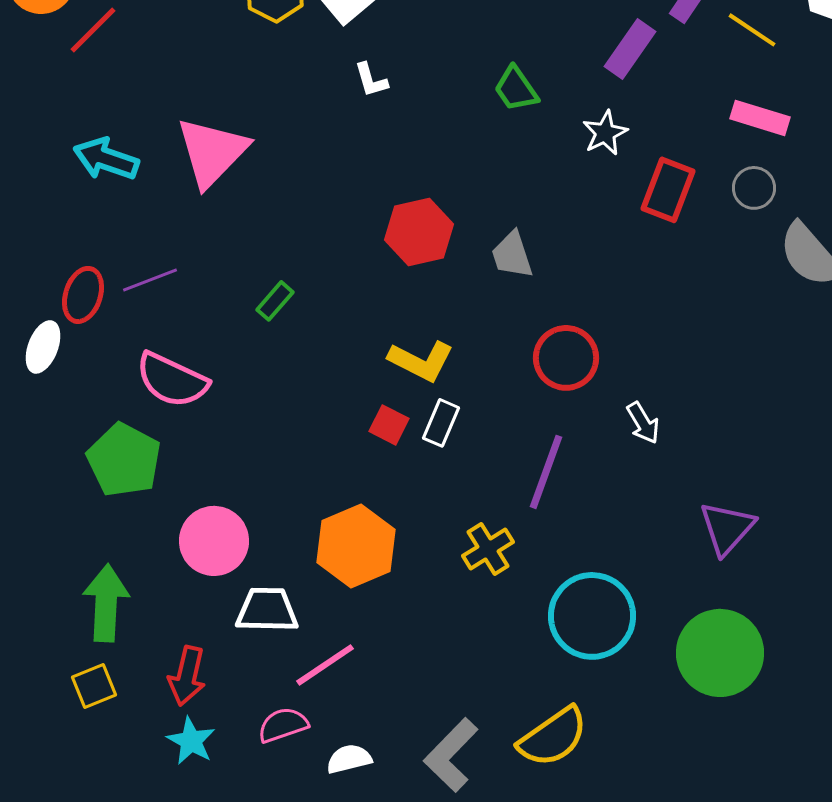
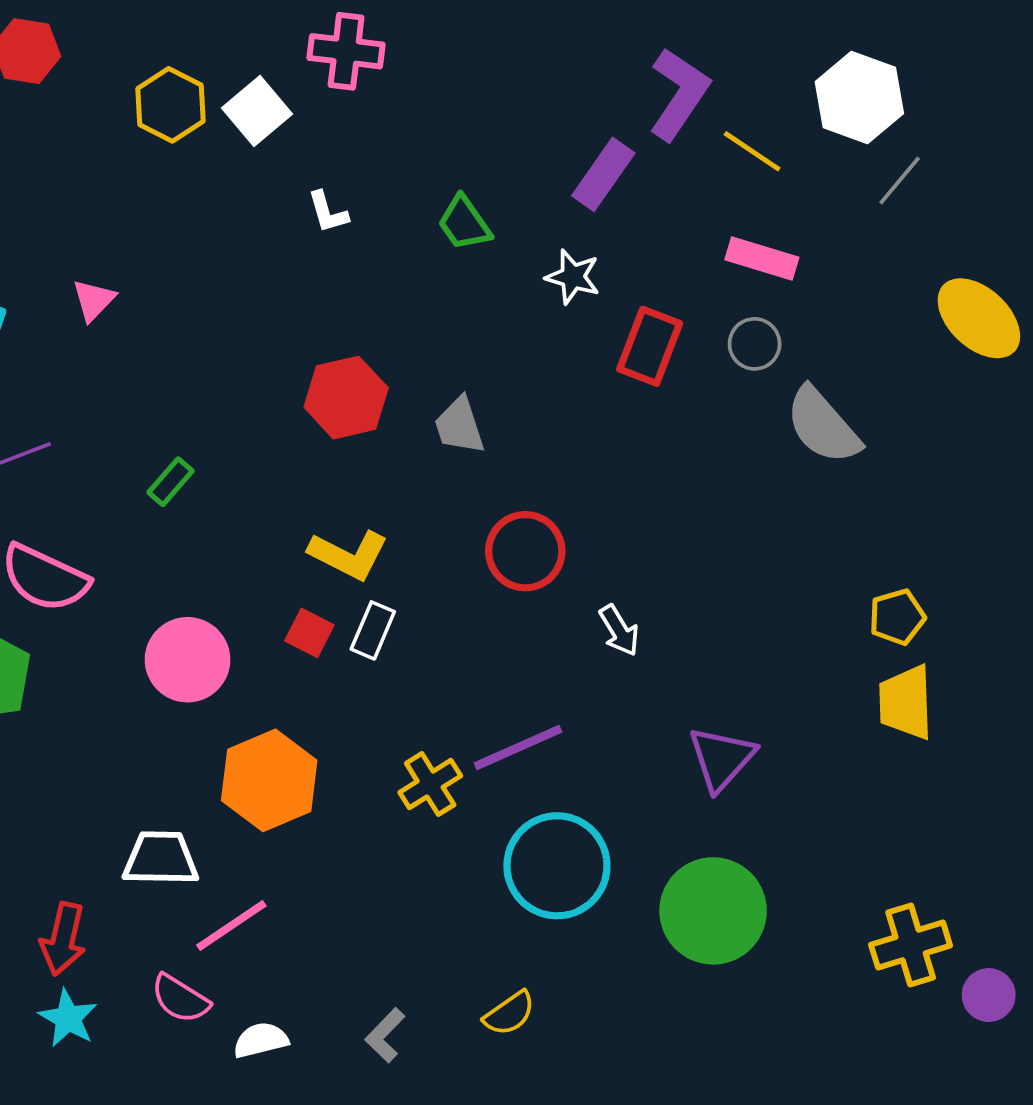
white L-shape: (371, 80) -> (328, 212), moved
white star: (605, 133) -> (573, 277), turned -30
pink triangle: (212, 152) -> (94, 300), size x0.5
purple line: (546, 472) -> (518, 747), moved, turned 46
pink circle: (214, 541) -> (188, 660), moved
pink semicircle: (283, 725) -> (180, 999), turned -129
yellow semicircle: (553, 737) -> (509, 1013), size x0.6
gray L-shape: (451, 755) -> (385, 1035), size x0.6

